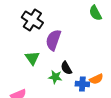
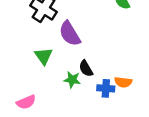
purple semicircle: (53, 40) -> (70, 34), turned -50
orange semicircle: (96, 79) -> (123, 82), turned 32

